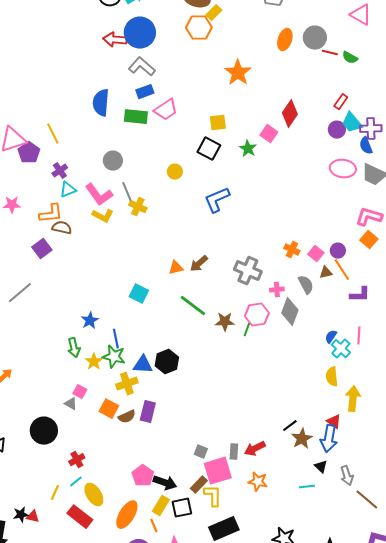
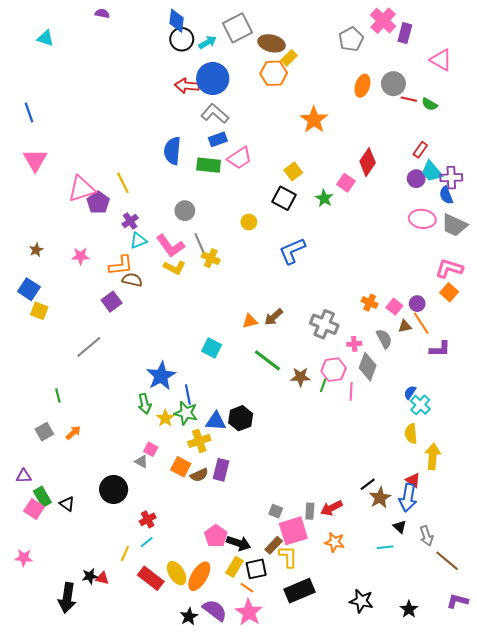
yellow square: (218, 123) -> (293, 171), turned -30
blue star: (90, 321) -> (161, 376), size x1.6
pink line: (359, 336) -> (351, 391), moved
yellow ellipse: (94, 495) -> (177, 573), moved
orange line: (154, 526) -> (247, 588), moved, turned -32

